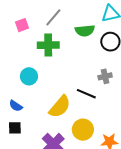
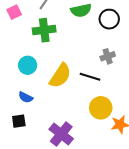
blue semicircle: (16, 106) -> (26, 97), moved
yellow semicircle: (60, 107) -> (60, 76), moved
yellow circle: (83, 130) -> (101, 108), moved

